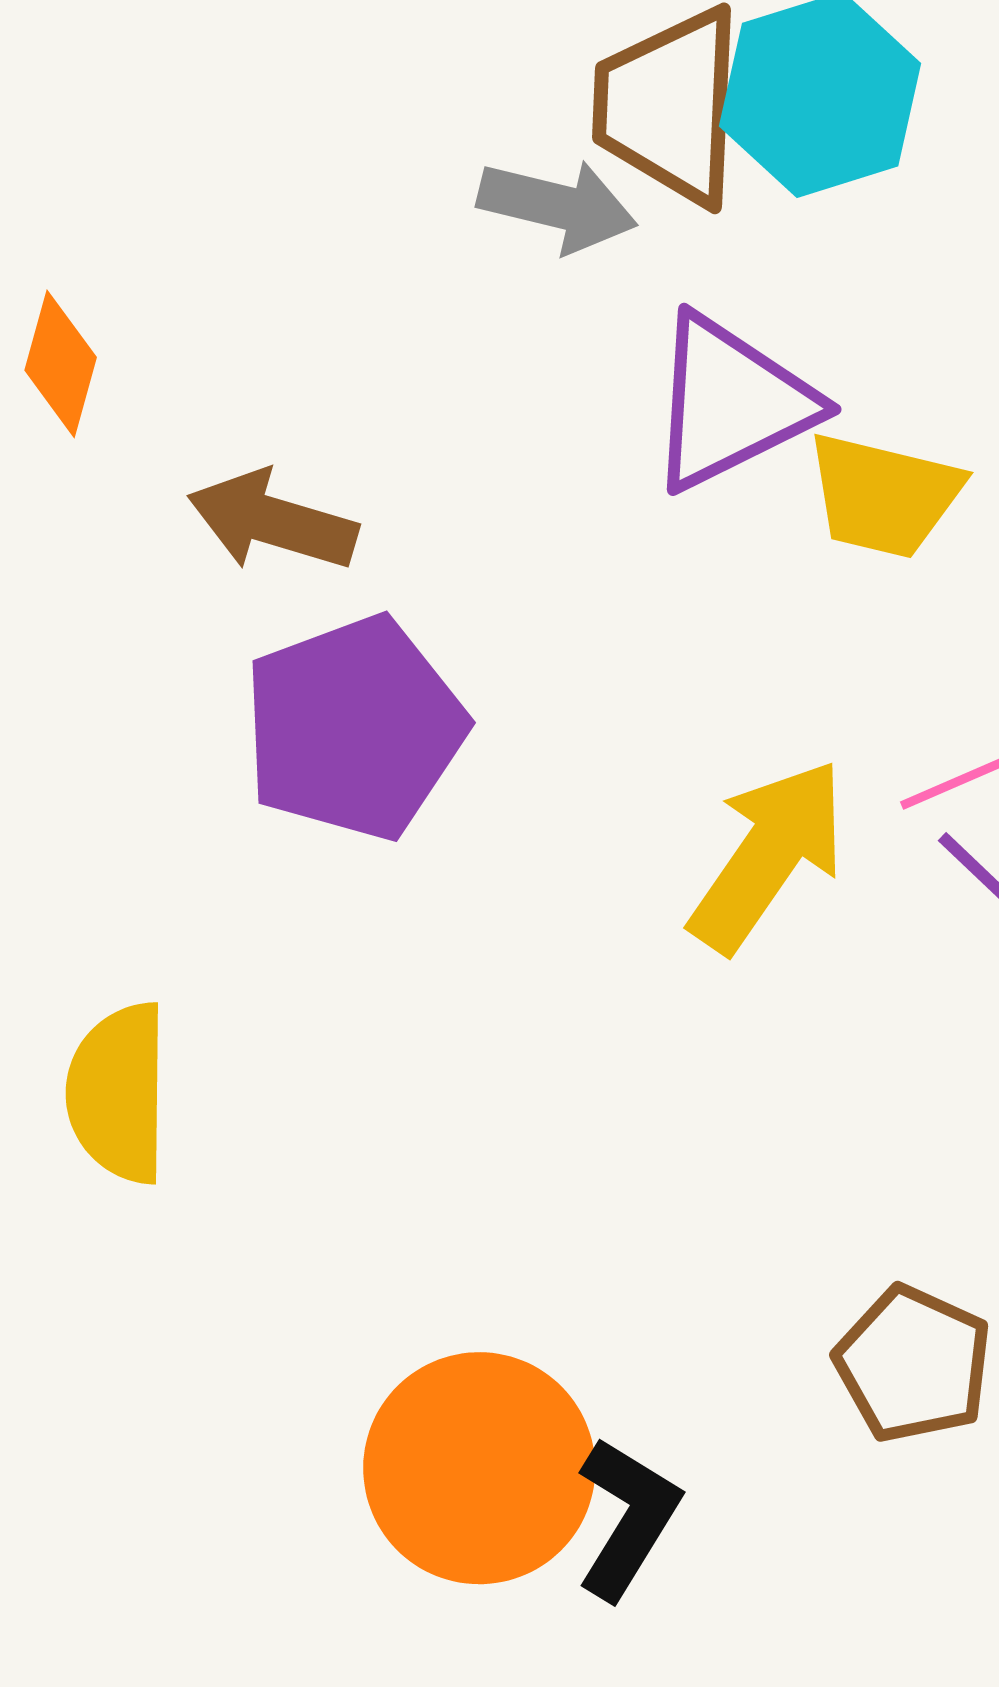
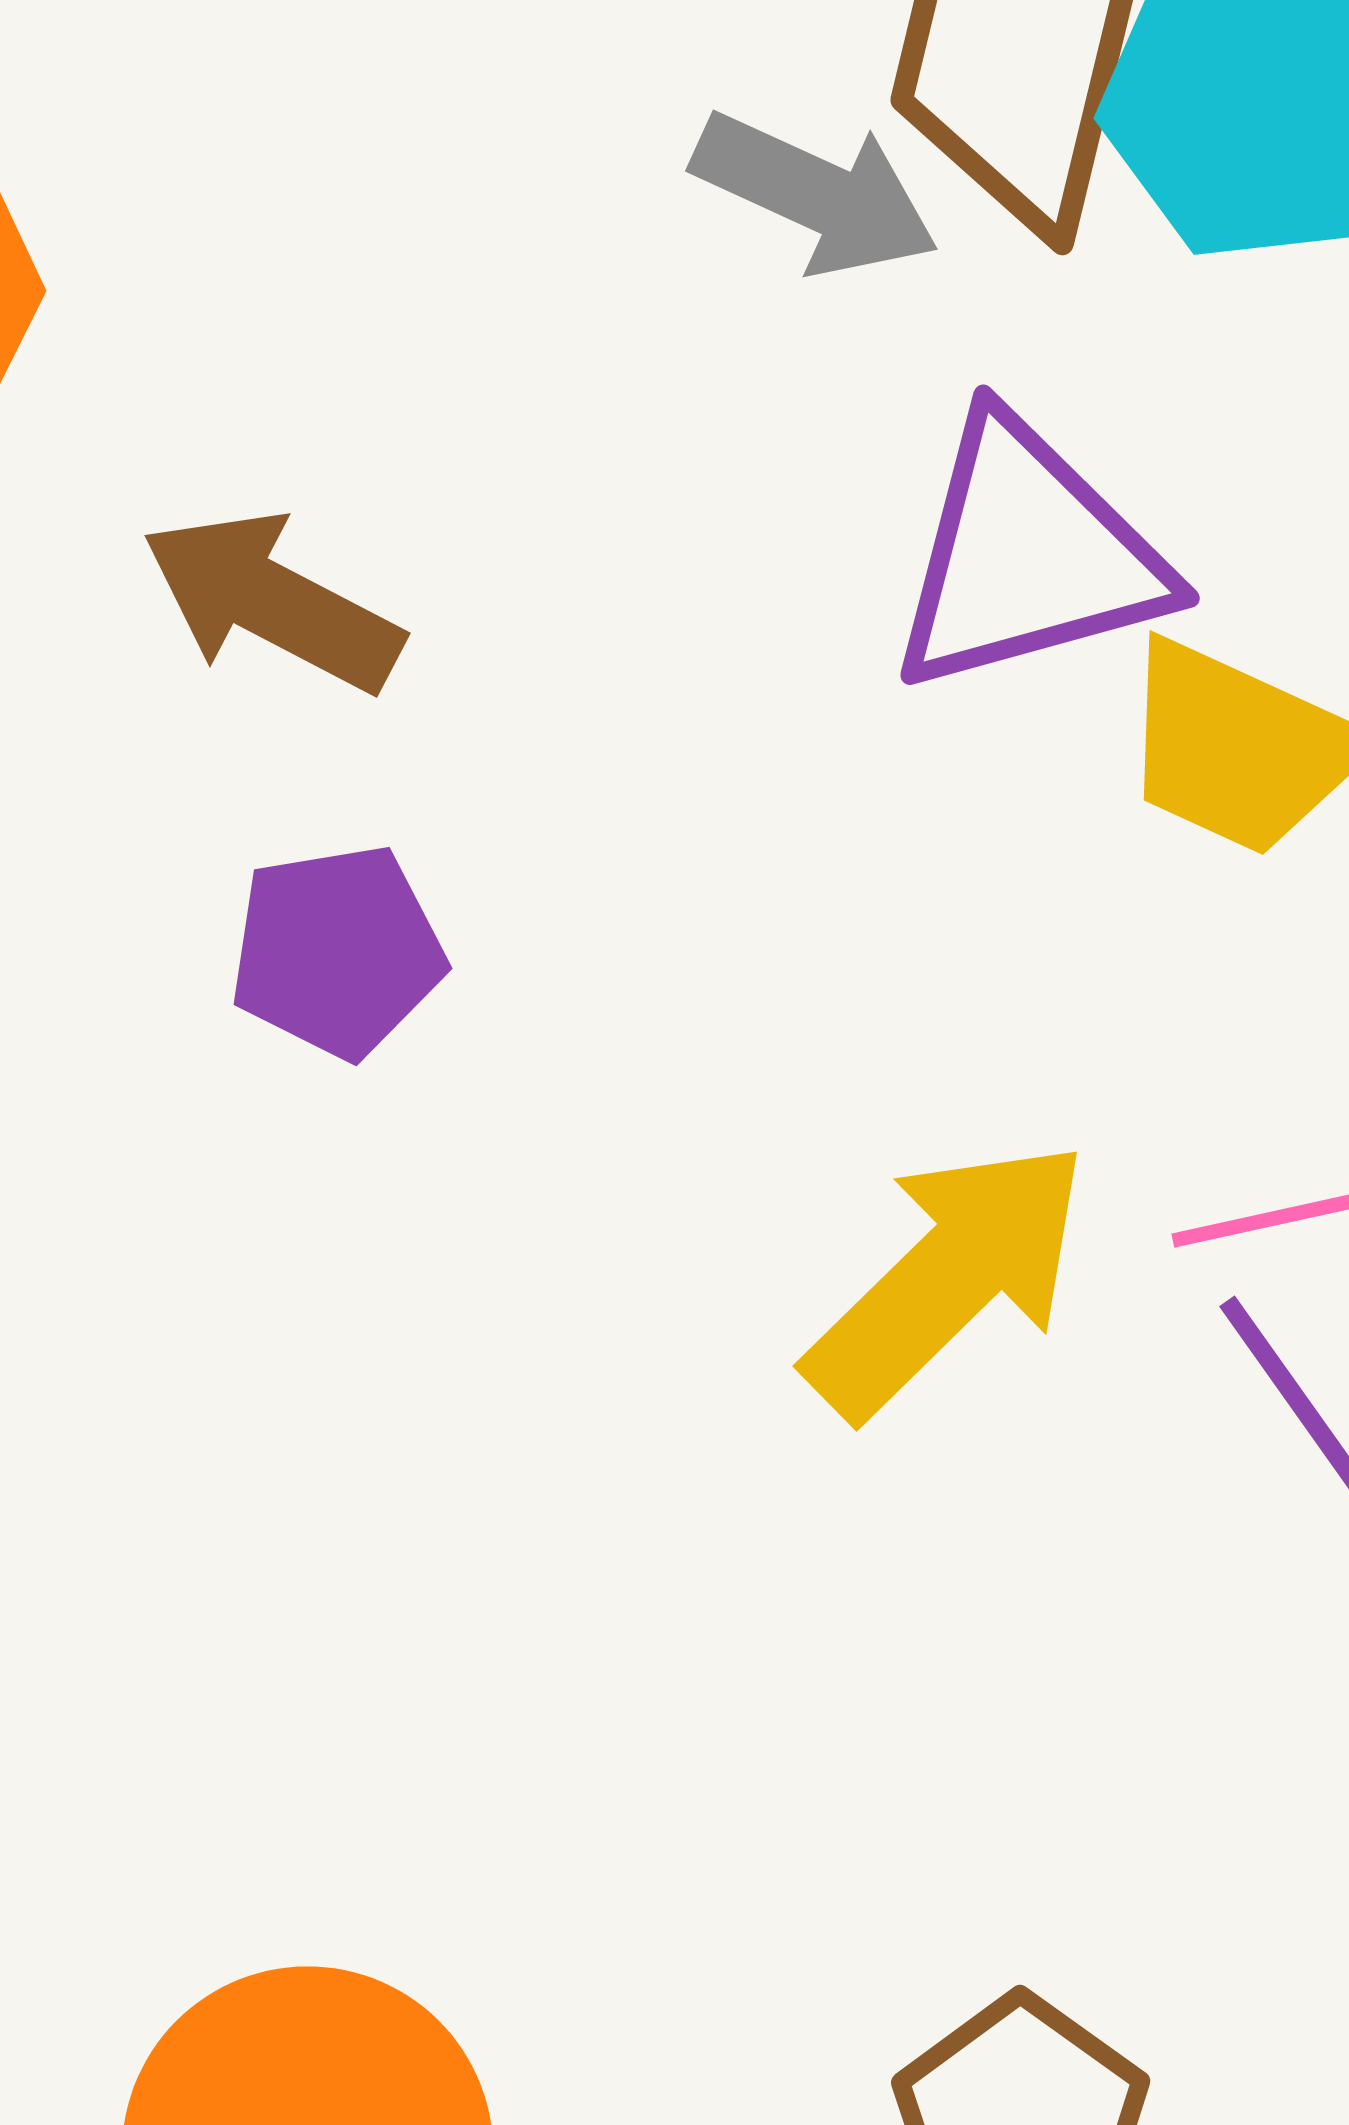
purple pentagon: (354, 728) -> (337, 951), size x0.6

